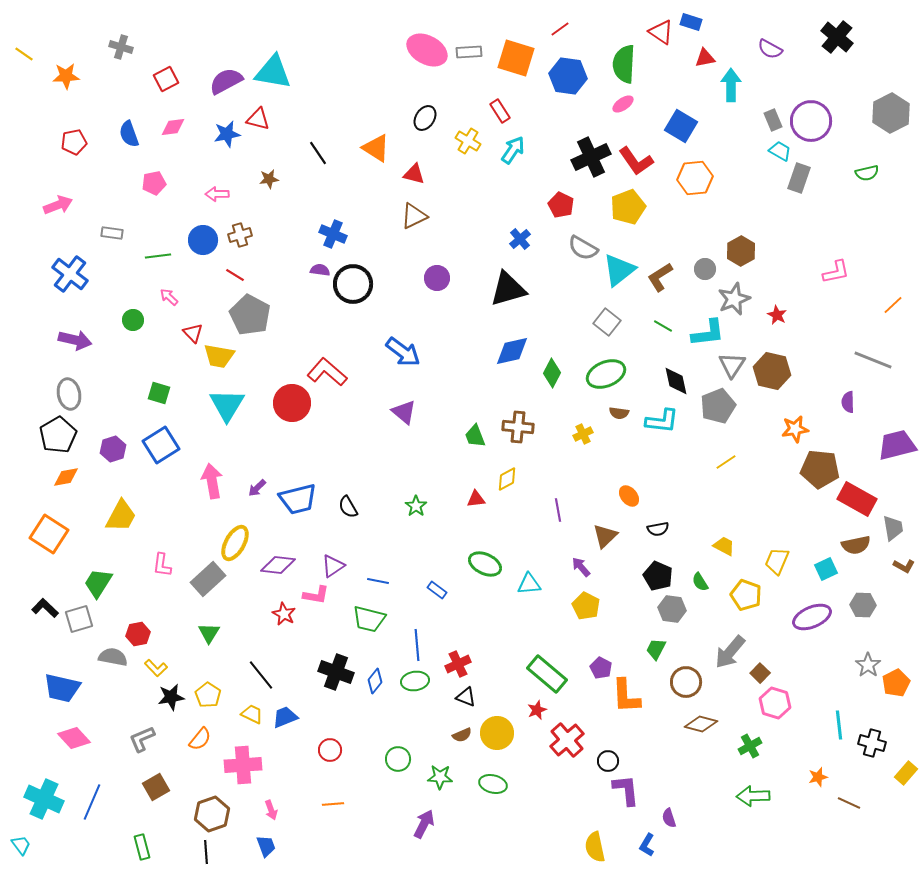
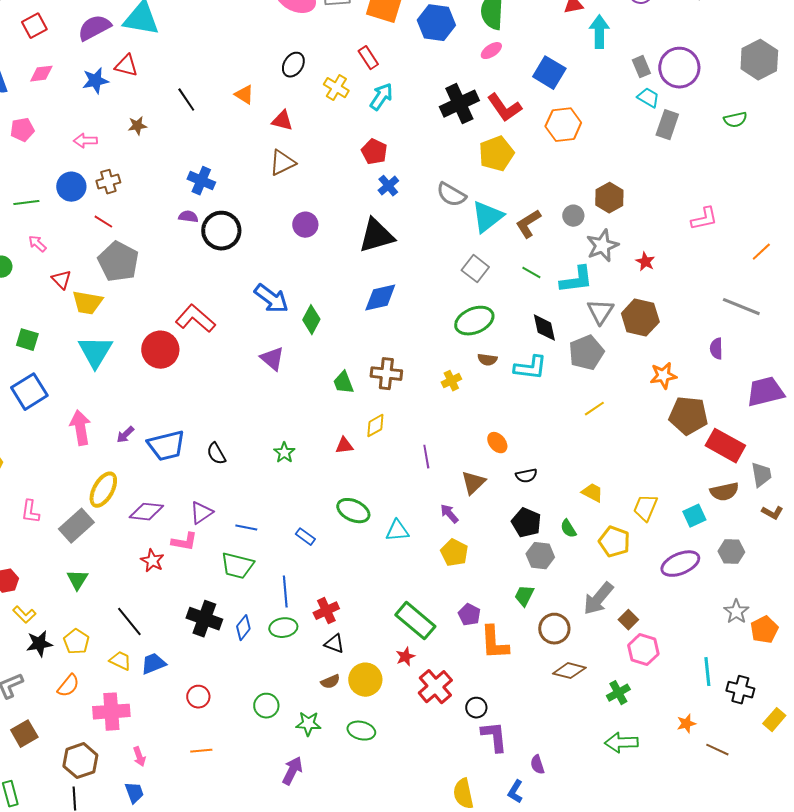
orange triangle: (376, 148) -> (244, 95), size x0.7
red pentagon: (561, 205) -> (374, 152), moved
green diamond: (552, 373) -> (311, 320), moved

